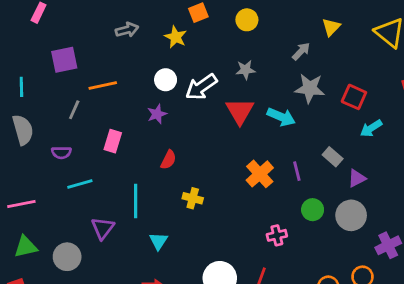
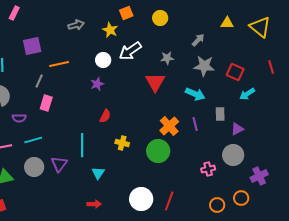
yellow triangle: (331, 27) -> (227, 23), moved, turned 48
gray star: (245, 70) -> (167, 58), moved
white arrow: (201, 87) -> (130, 51), moved
cyan arrow: (281, 117) -> (195, 94), moved
pink rectangle: (113, 141) -> (46, 103), moved
purple semicircle: (61, 153) -> (19, 118), moved
gray rectangle: (333, 157) -> (220, 114), turned 48
cyan line: (80, 184) -> (33, 140), moved
green circle: (313, 210) -> (158, 151), moved, size x1.5
pink cross: (277, 235) -> (208, 169), moved
gray circle: (67, 257) -> (34, 167), moved

